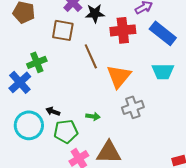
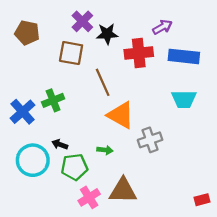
blue rectangle: (163, 33) -> (184, 56), turned -32
green cross: (37, 62) -> (53, 100), moved
orange triangle: (119, 76) -> (121, 115), moved, turned -40

